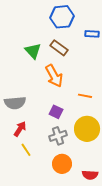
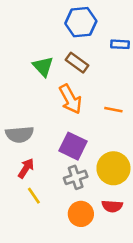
orange line: (85, 96) -> (113, 110), moved
purple square: (56, 112) -> (73, 146), size x1.5
red semicircle: (90, 175) -> (112, 206), moved

